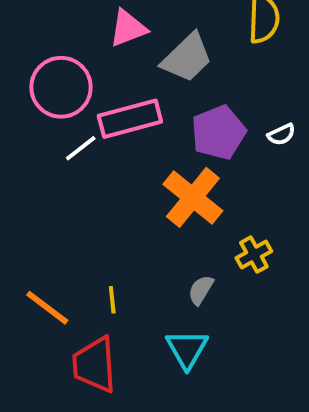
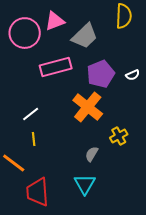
pink circle: (61, 87) -> (25, 33), moved
white line: (81, 148) -> (31, 114), moved
yellow line: (112, 300) -> (34, 139), moved

